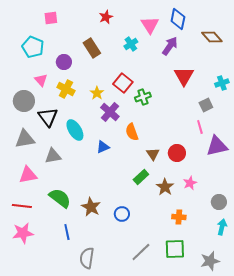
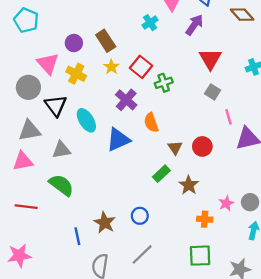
cyan pentagon: (33, 47) -> (26, 20), moved
brown rectangle: (92, 48) -> (106, 41), moved
pink triangle: (41, 80) -> (48, 63), size x1.5
yellow star: (97, 93) -> (111, 67), moved
gray square: (206, 105) -> (213, 92), moved, turned -32
blue triangle: (103, 147) -> (118, 140), size x1.6
pink triangle: (28, 175) -> (23, 161), moved
pink star: (190, 183) -> (226, 203), moved
green semicircle: (60, 198) -> (61, 185), moved
brown star: (91, 207) -> (105, 223), moved
pink star: (23, 233) -> (19, 256), moved
gray line: (141, 252) -> (142, 254), moved

